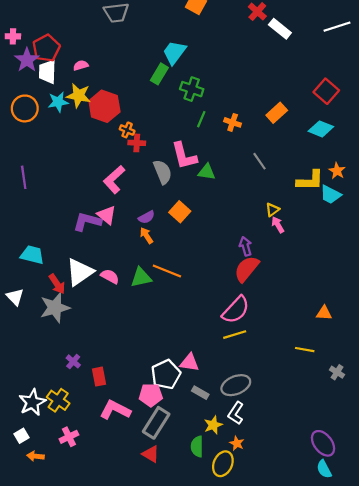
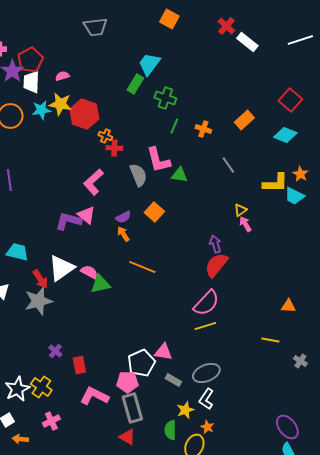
green triangle: (141, 277) -> (100, 284), moved
gray rectangle: (156, 423) -> (132, 408), turned -48

